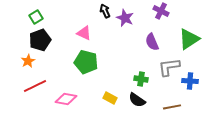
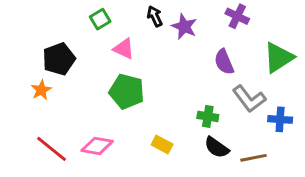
green square: (36, 17) -> (100, 19), moved
gray L-shape: (169, 67) -> (249, 99), turned -120
red line: (35, 86) -> (51, 149), moved, turned 65
black semicircle: (137, 100) -> (217, 147), moved

